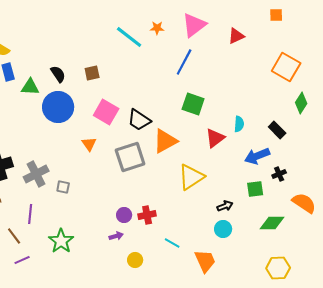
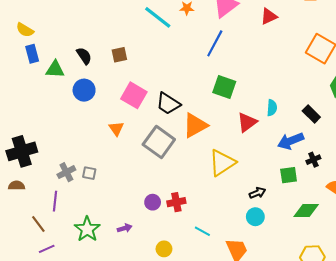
blue circle: (58, 107) -> (84, 90), size x0.7
gray square: (130, 157) -> (159, 142), turned -36
gray cross: (36, 174) -> (66, 172), moved, size x0.7
purple arrow: (116, 236) -> (125, 228), moved

